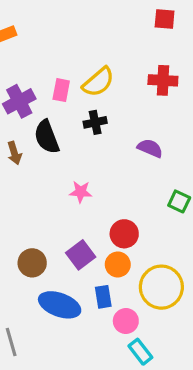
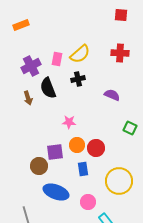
purple square: (81, 255) -> (55, 152), moved, turned 30
orange circle: (118, 264) -> (77, 145), moved
blue rectangle: (103, 297) -> (83, 169), moved
pink circle: (126, 321) -> (88, 202), moved

